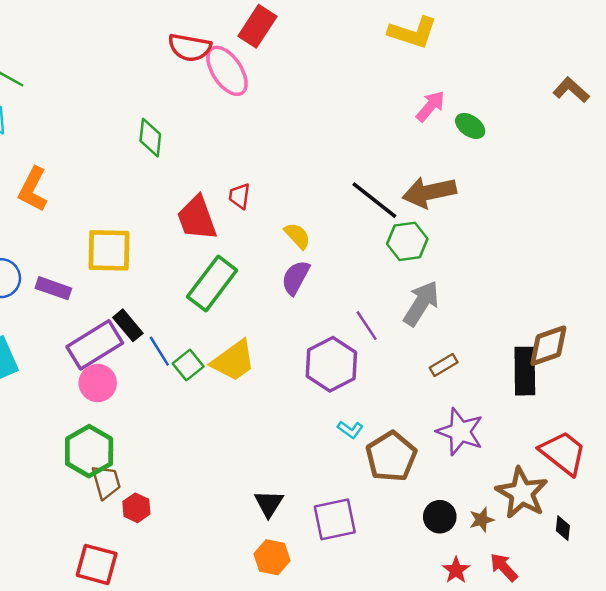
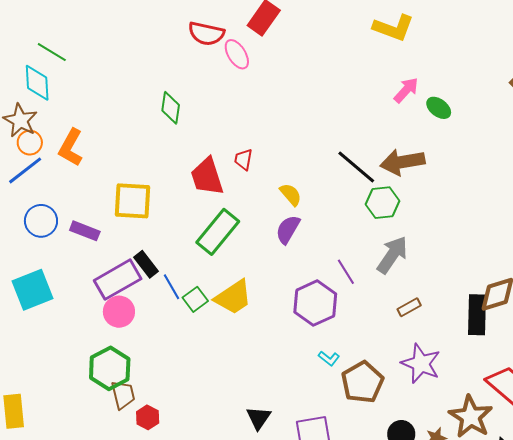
pink ellipse: (227, 71) -> (237, 54), size x0.7

